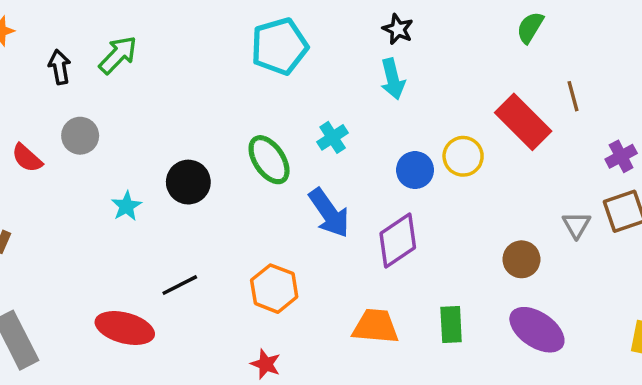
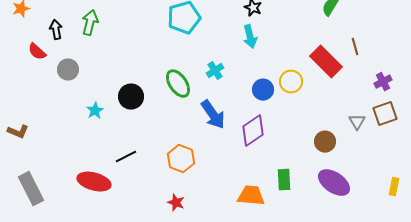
green arrow: (118, 55) -> (90, 23), turned -30
red semicircle: (27, 158) -> (37, 52), moved
orange trapezoid: (376, 326) -> (251, 196), moved

